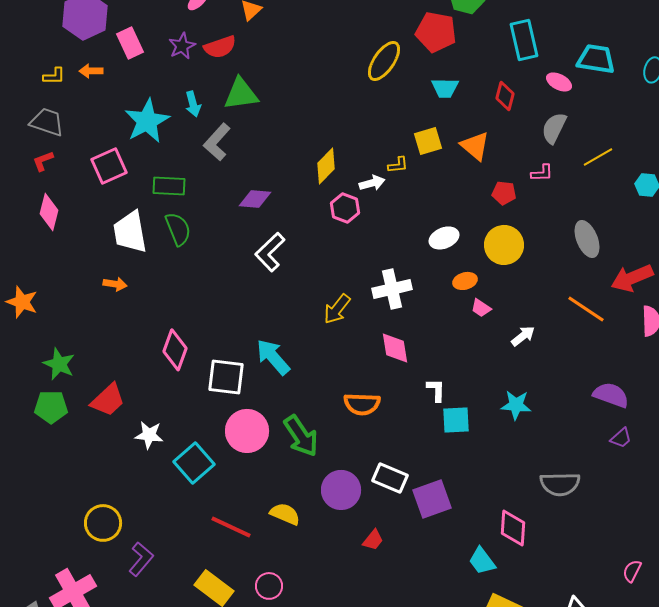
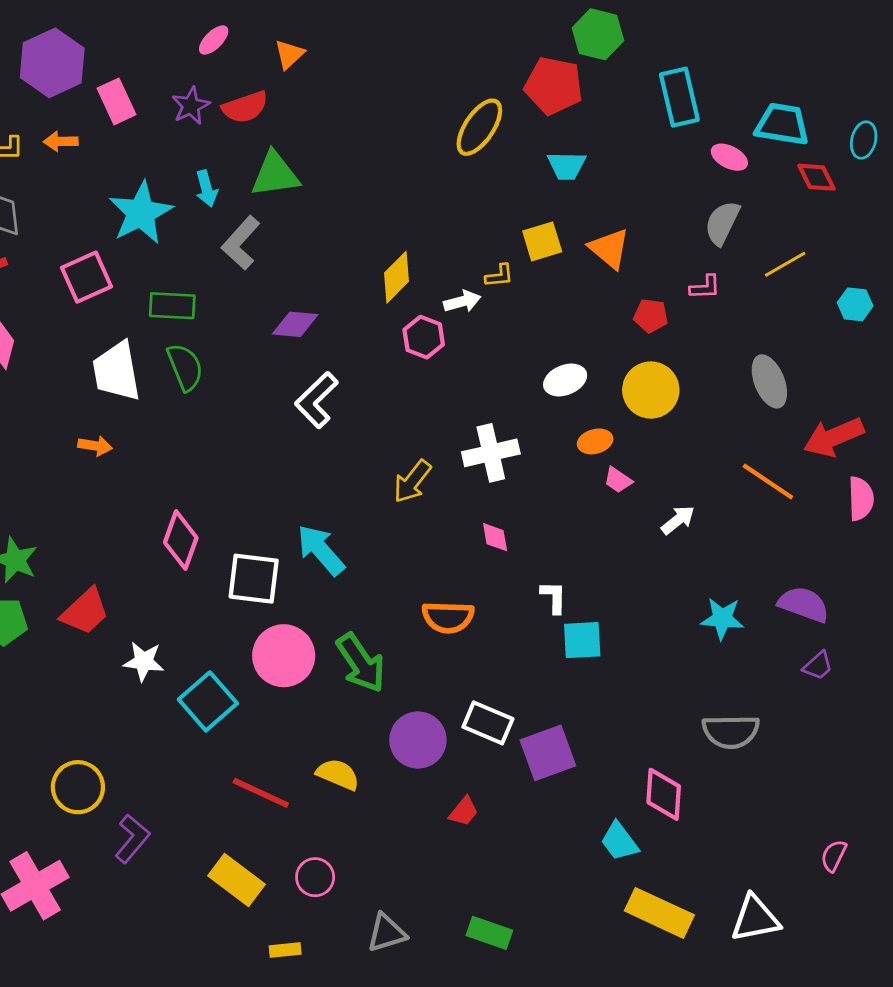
red diamond: (505, 96) -> (817, 177), moved, turned -40
pink diamond: (395, 348) -> (495, 537), size x0.7
cyan star: (516, 405) -> (722, 619), moved

